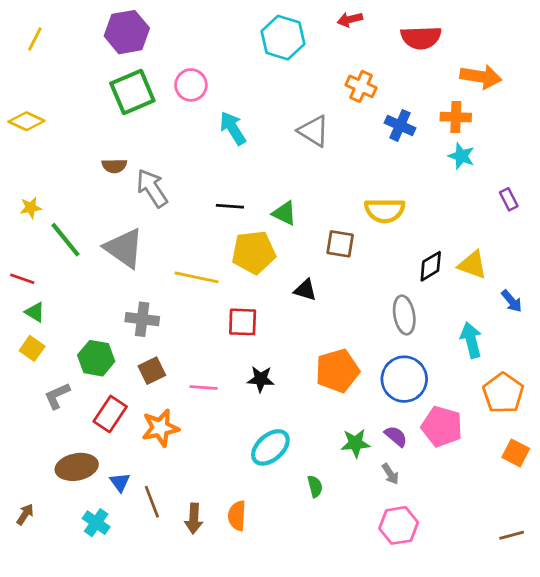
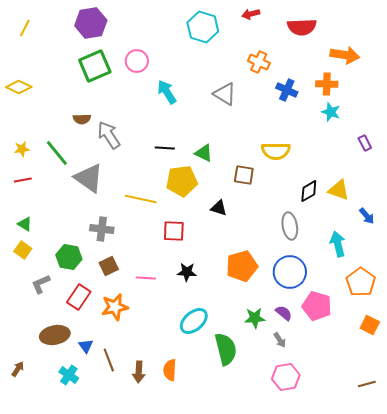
green line: (66, 240) -> (57, 153), moved
red line: (22, 279) -> (23, 180), moved, turned -30
green semicircle: (315, 486) -> (226, 349), size x2.0

